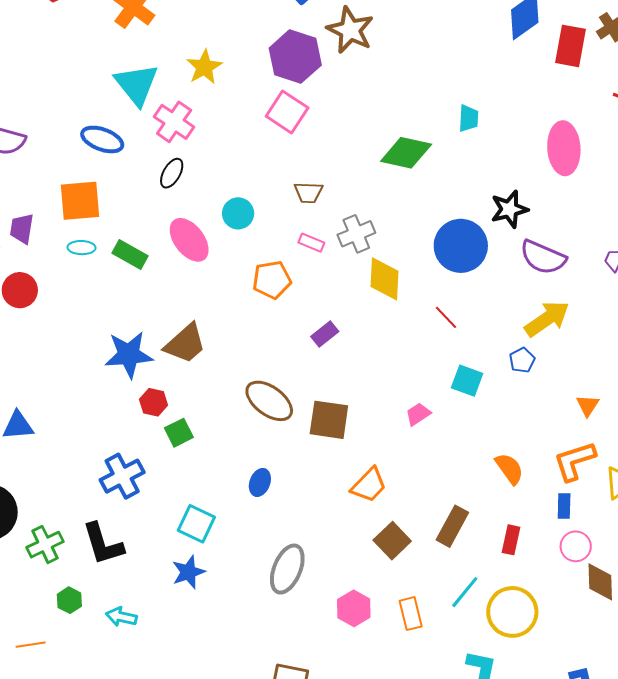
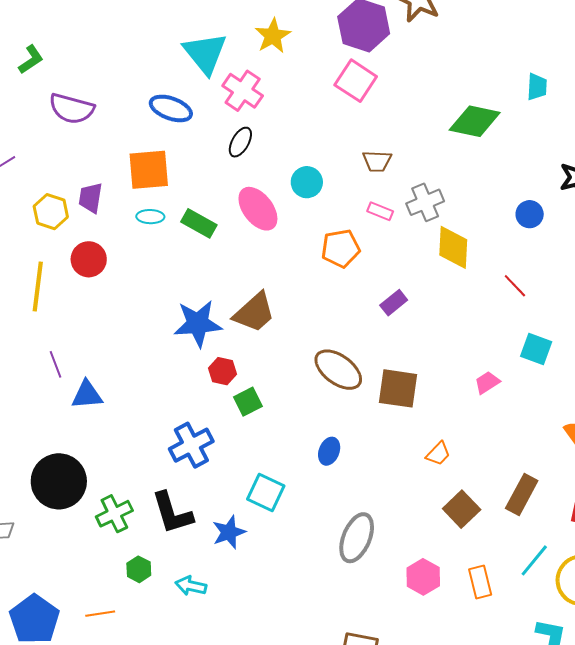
blue circle: (461, 246) -> (530, 214), size x0.5
orange trapezoid: (369, 485) -> (438, 454), size x0.7
blue star: (188, 572) -> (229, 532), moved

